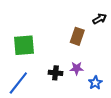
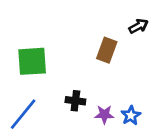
purple star: (77, 68) -> (104, 114), moved

